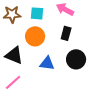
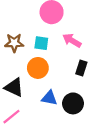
black rectangle: (66, 33) -> (81, 68), moved
black circle: (76, 59) -> (73, 103), moved

